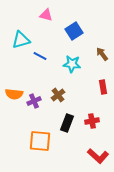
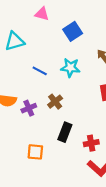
blue line: (40, 56) -> (40, 71), moved
red cross: (92, 121) -> (91, 143), moved
orange square: (40, 141) -> (35, 152), size x0.7

